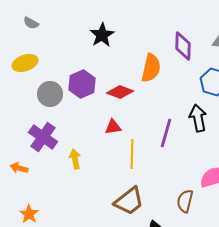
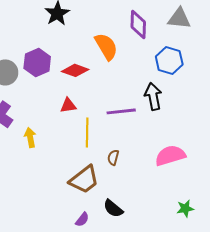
orange semicircle: (151, 68) -> (106, 46), turned -44
purple line: (166, 133) -> (121, 111), turned 68
brown semicircle: (185, 201) -> (113, 157), moved, size x0.7

